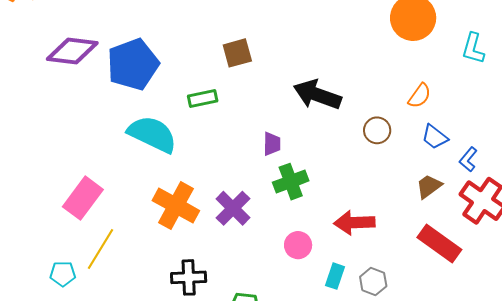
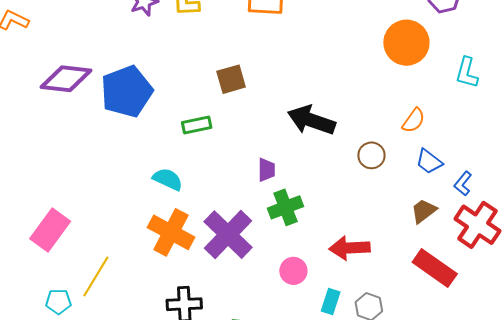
cyan semicircle: (152, 134) -> (168, 179), moved, size x0.6
pink rectangle: (83, 198) -> (50, 230), moved
purple cross: (233, 208) -> (228, 235), size x1.4

